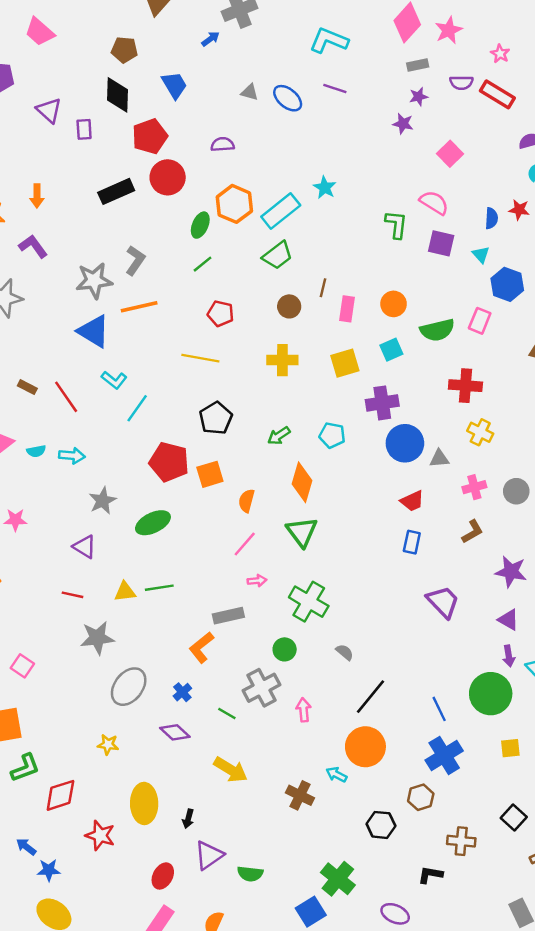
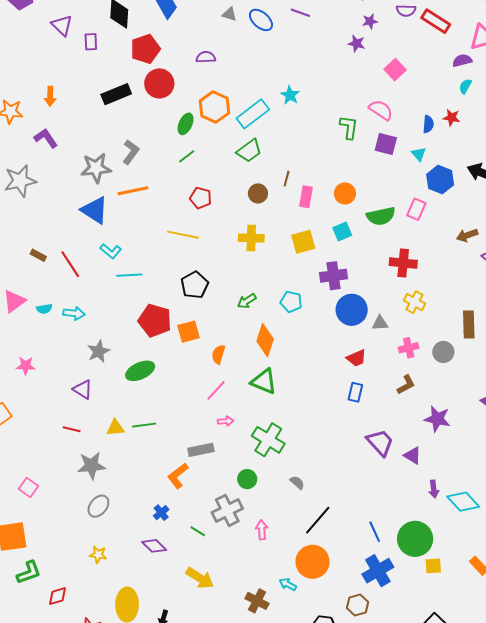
cyan line: (137, 408) -> (129, 275), turned 50
green triangle: (302, 532) -> (264, 381), turned -32
purple triangle: (508, 620) -> (413, 456), moved
gray ellipse: (129, 687) -> (98, 506), moved, size x0.7
green circle: (491, 694) -> (415, 539), moved
red diamond: (60, 795) -> (58, 596), size x0.7

